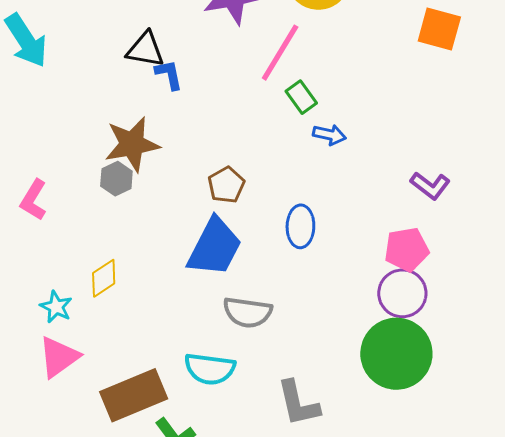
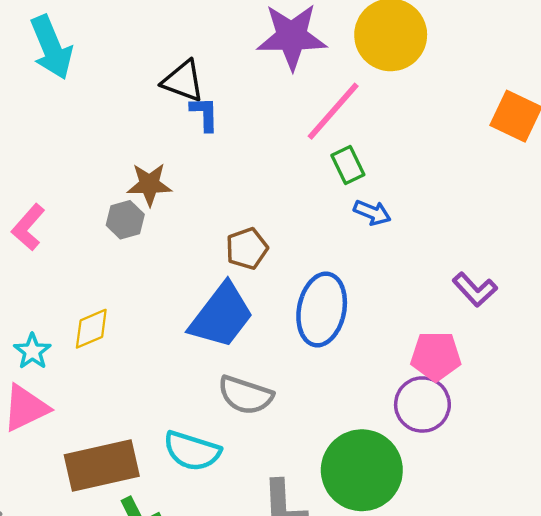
brown star: (132, 144) -> (149, 184), size x0.7
blue ellipse: (300, 226) -> (322, 309), size x1.5
green circle: (396, 354) -> (362, 470), moved

